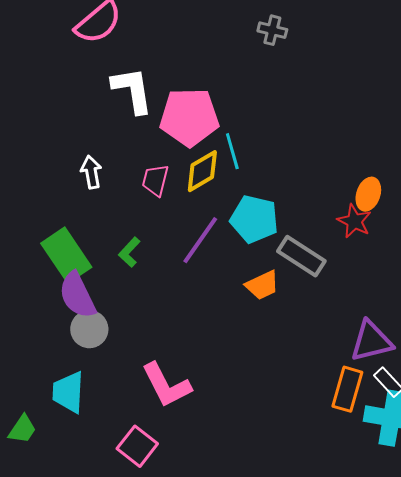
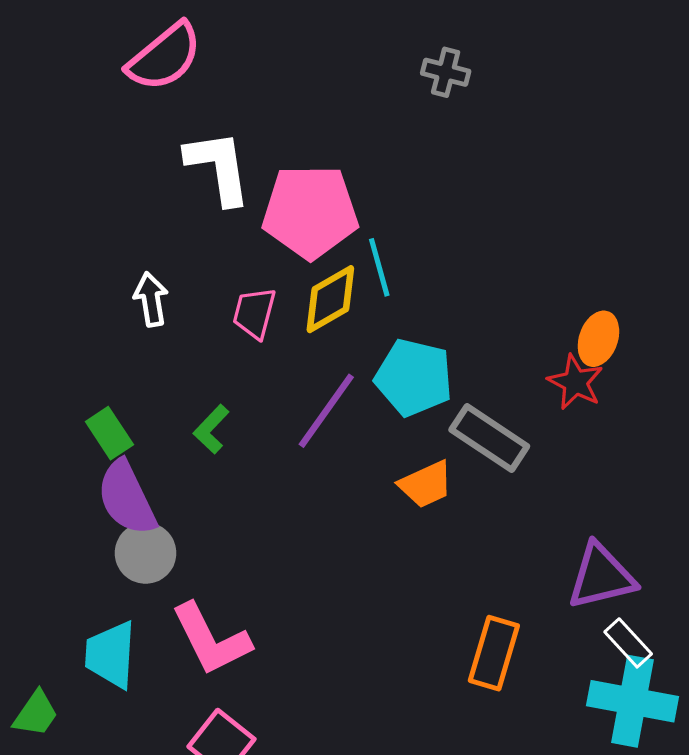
green rectangle: (66, 255) -> (109, 433), size x0.6
pink L-shape: (166, 385) -> (211, 639), moved
orange rectangle: (347, 389) -> (494, 653), moved

